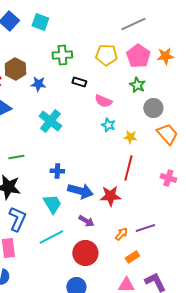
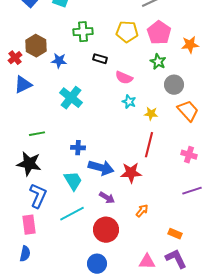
orange star: (165, 56) -> (190, 45), moved
purple line: (145, 228) -> (192, 191), moved
orange rectangle: (132, 257) -> (175, 234), moved, turned 56

